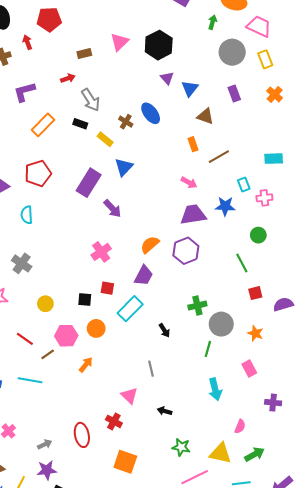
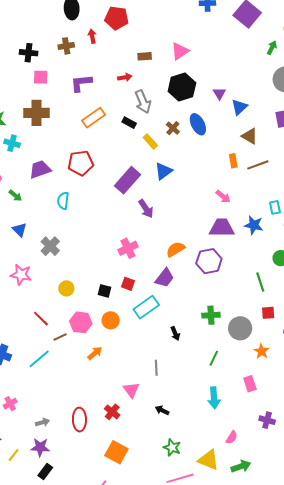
black hexagon: (159, 45) -> (182, 87), moved
brown line: (219, 157) -> (258, 165), moved
gray circle: (221, 324) -> (240, 328), moved
cyan line: (30, 380) -> (39, 359), turned -60

